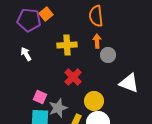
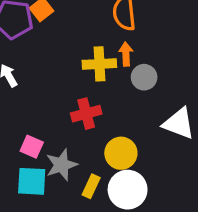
yellow cross: (67, 45) -> (99, 64), moved
red cross: (73, 77) -> (86, 114), turned 30

